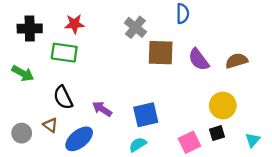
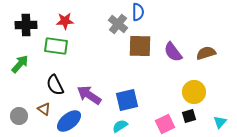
blue semicircle: (183, 14) -> (138, 12), moved
green arrow: (23, 73) -> (20, 64), turned -78
purple arrow: (102, 109) -> (89, 95), size x1.4

